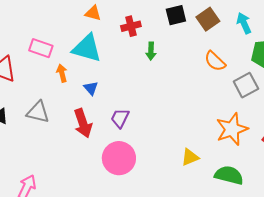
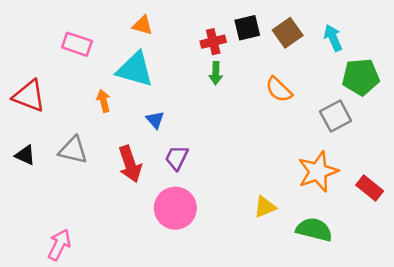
red cross: (131, 26) -> (213, 42), moved
pink rectangle: (41, 48) -> (77, 44), moved
orange semicircle: (215, 61) -> (279, 90), moved
blue triangle: (91, 88) -> (155, 120), moved

